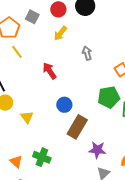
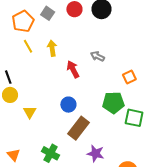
yellow arrow: (60, 33) -> (52, 48), moved, turned 126
gray arrow: (87, 53) -> (97, 56), turned -56
red arrow: (49, 71) -> (73, 69), moved
green cross: (42, 157) -> (50, 153), moved

